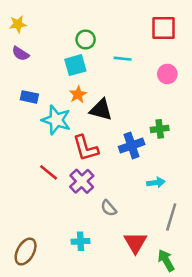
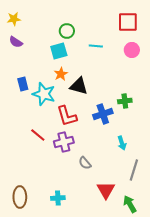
pink circle: (167, 74) -> (132, 50), moved
blue rectangle: (29, 97) -> (23, 84), moved, turned 64
purple cross: (82, 181) -> (64, 142), turned 30
cyan arrow: (156, 183) -> (122, 143), turned 80
cyan cross: (80, 241) -> (58, 198), moved
brown ellipse: (26, 252) -> (20, 197), turned -30

